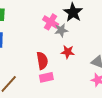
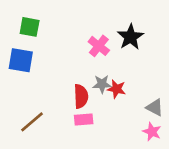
gray star: (61, 30) -> (102, 84), moved

